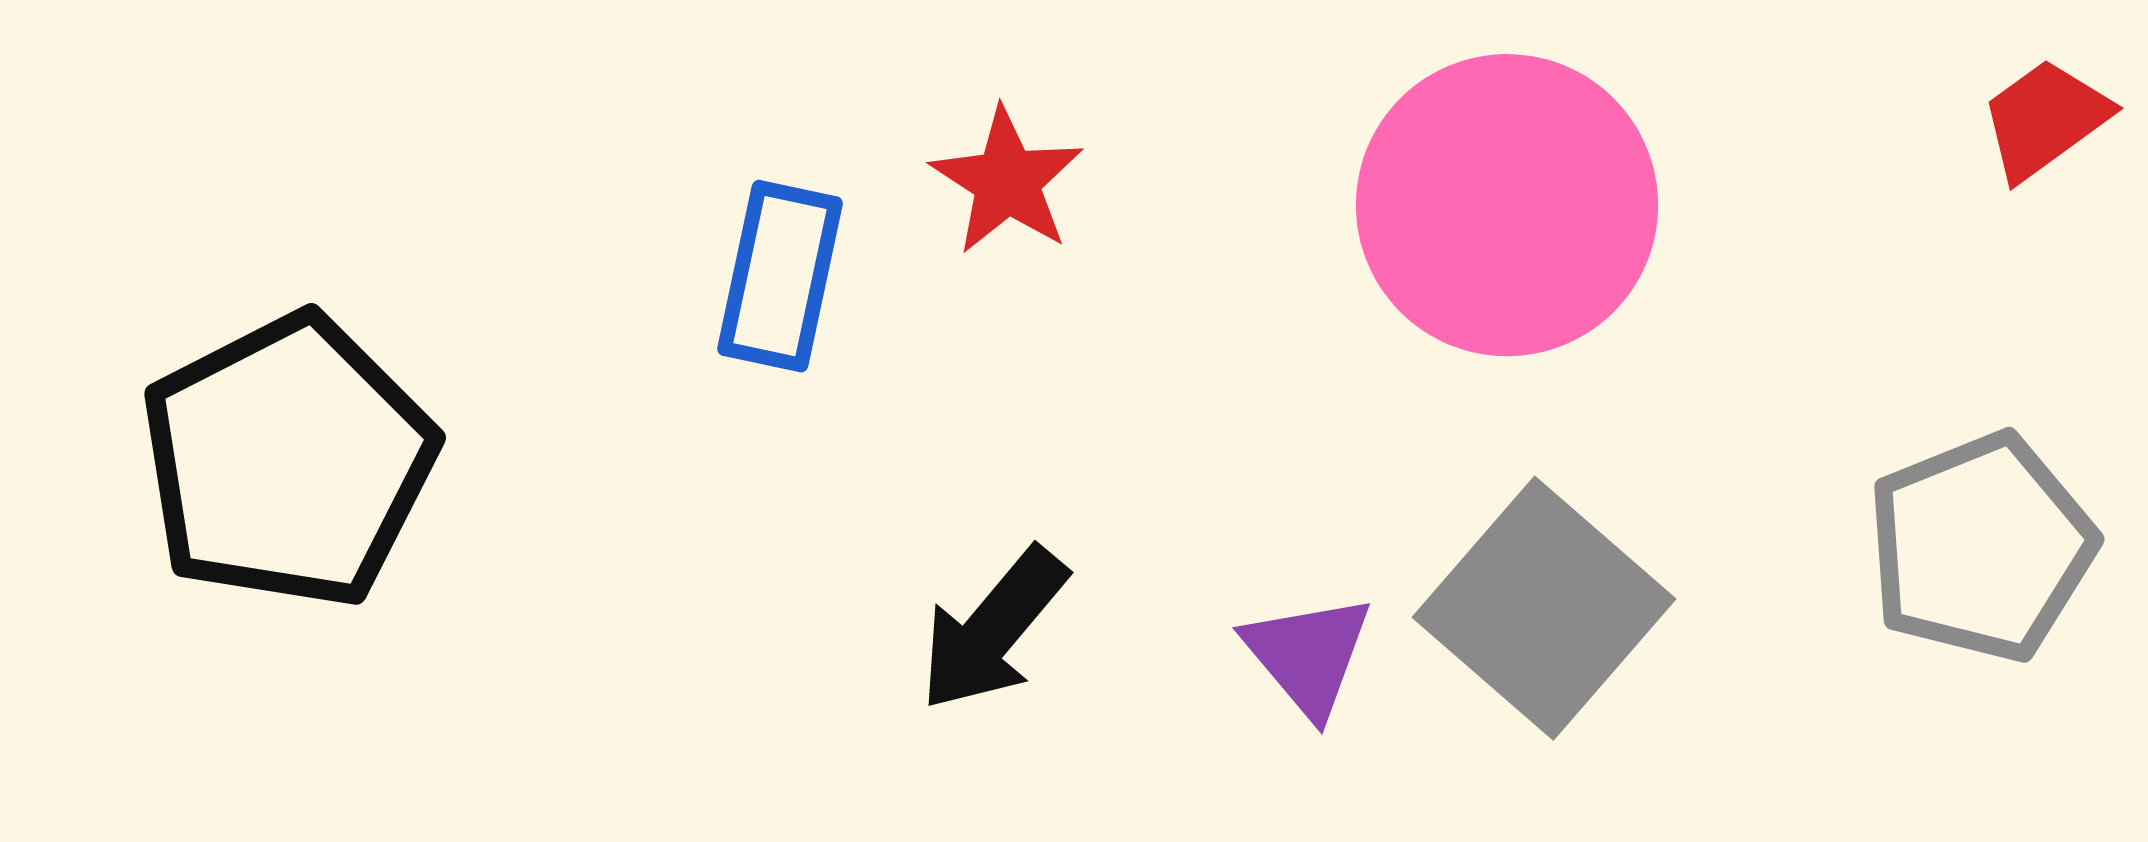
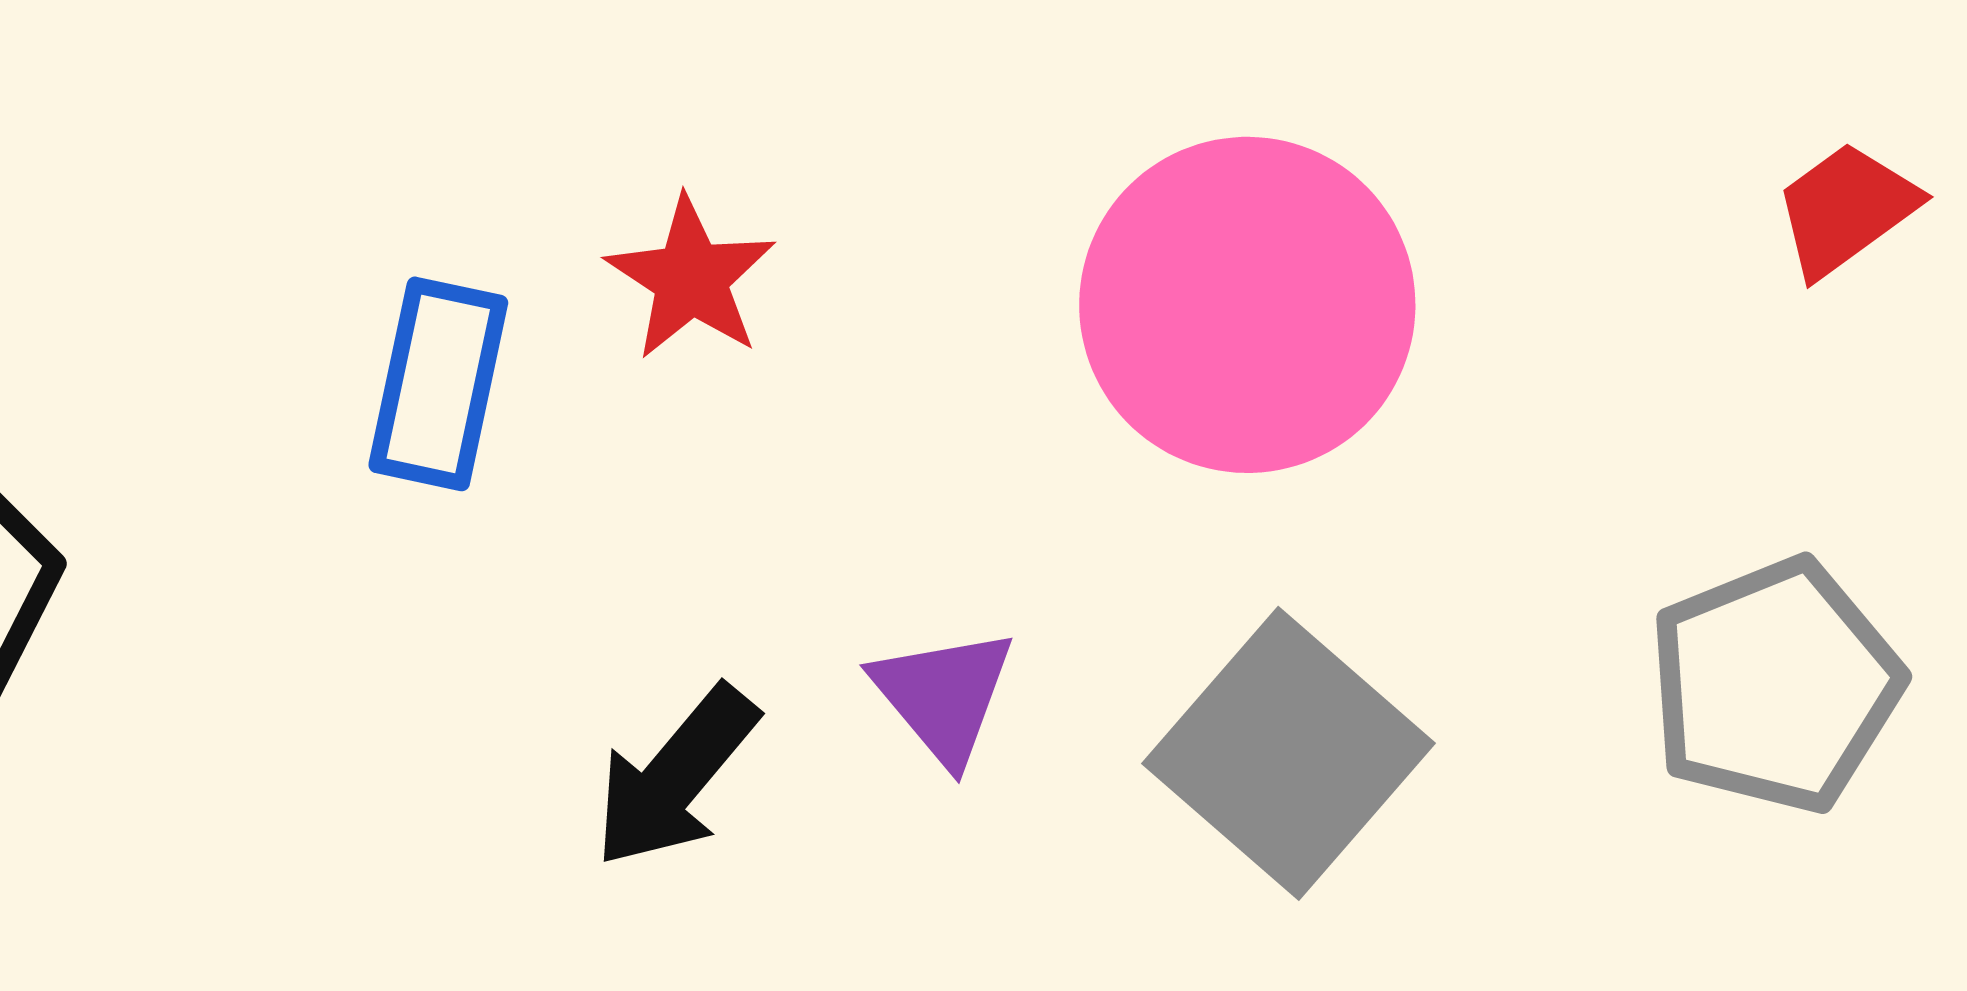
purple triangle: (1308, 655) -> (944, 696), moved

